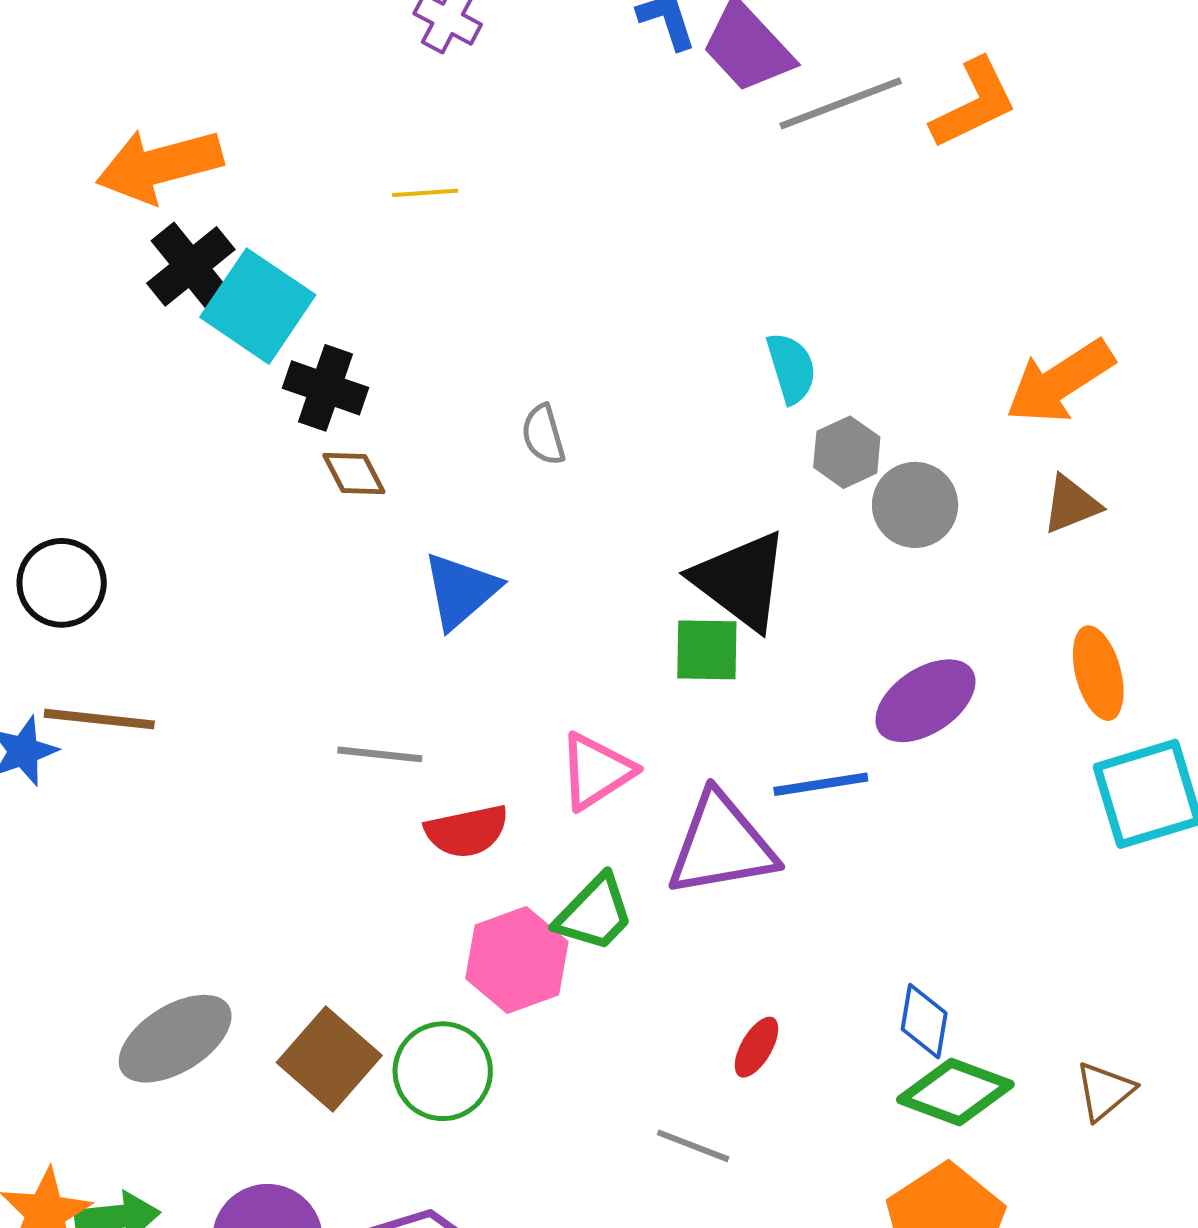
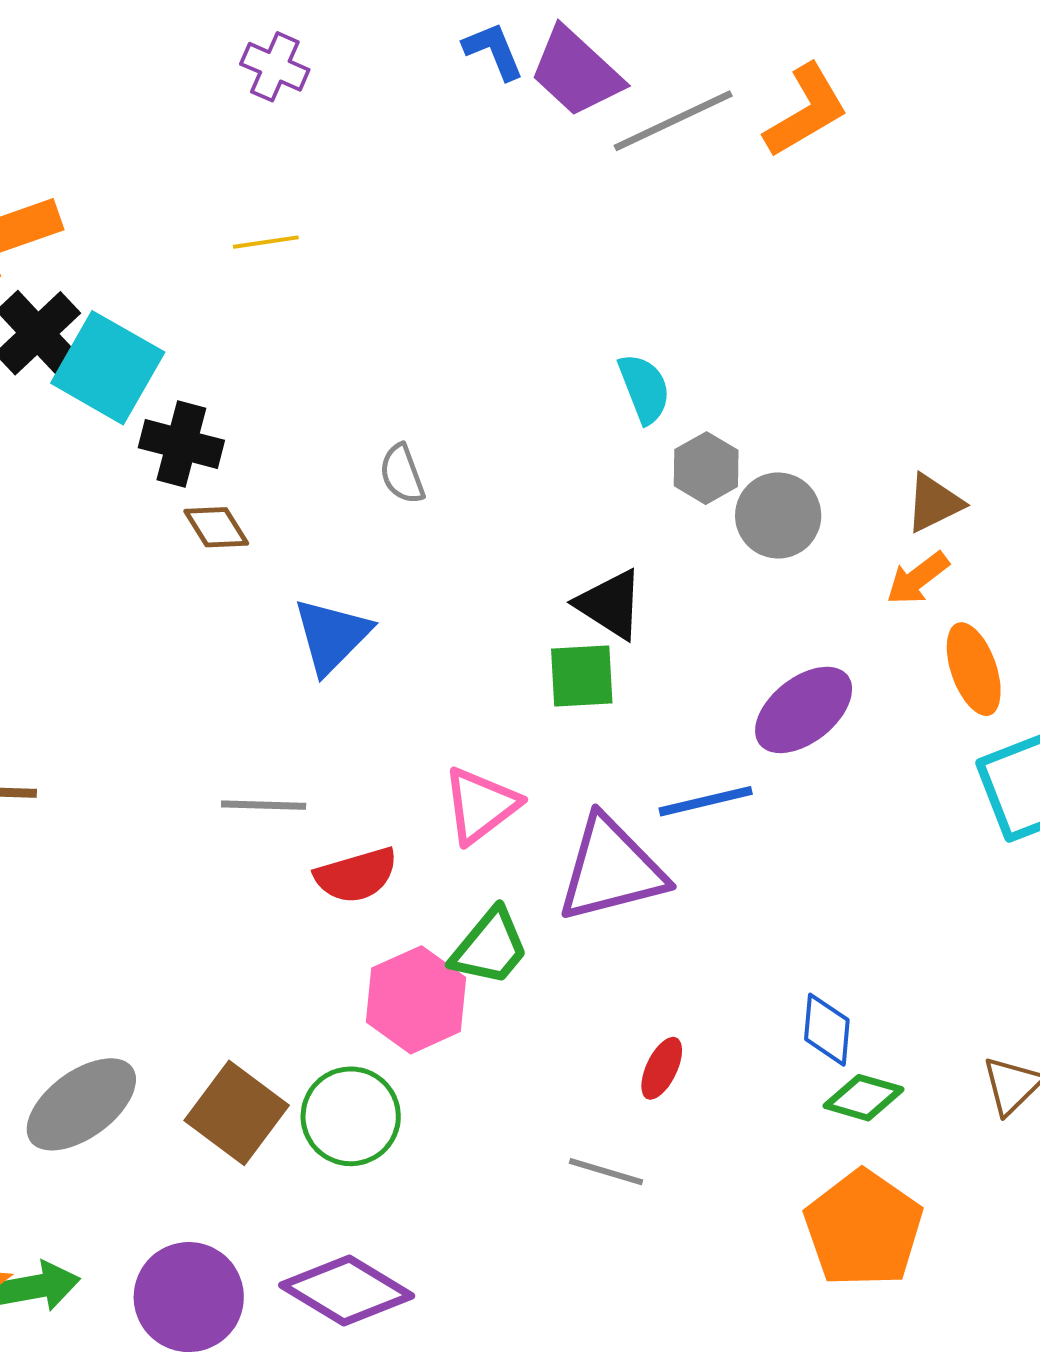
orange arrow: (1060, 382) -> (918, 578), moved, size x0.6
black triangle: (741, 581) -> (610, 604), size x0.7
green diamond: (955, 1092) -> (863, 1098), size x0.7

